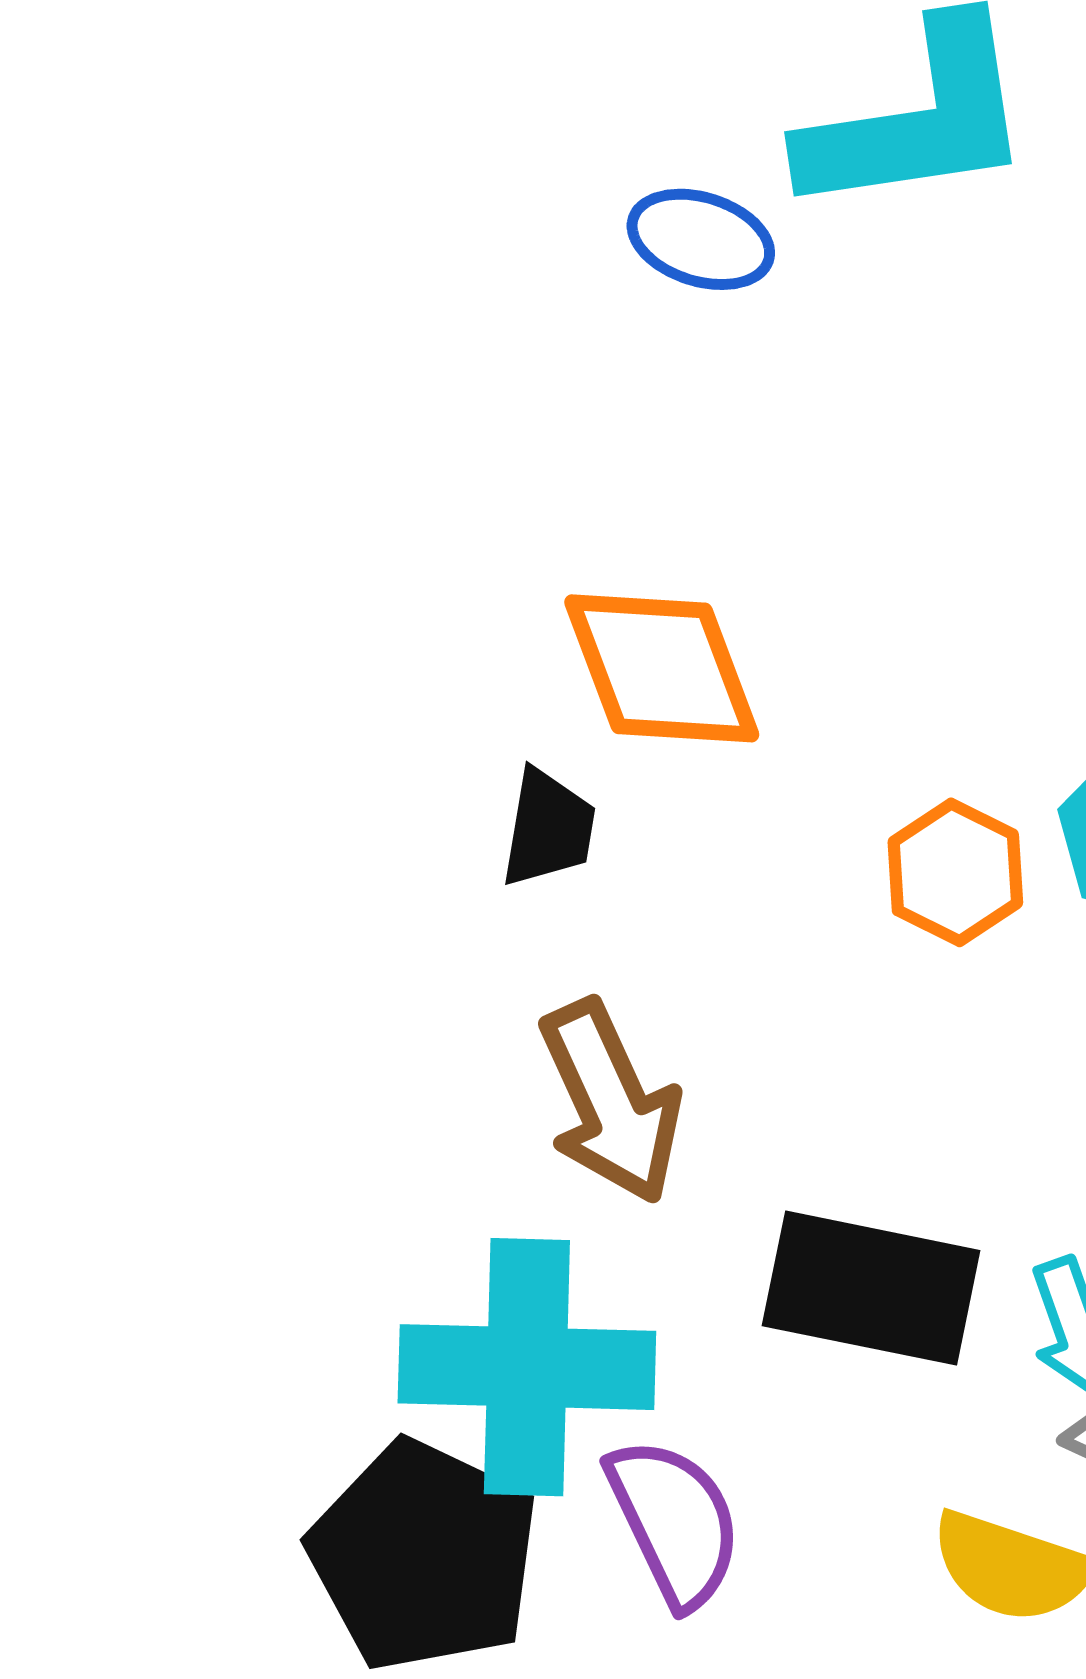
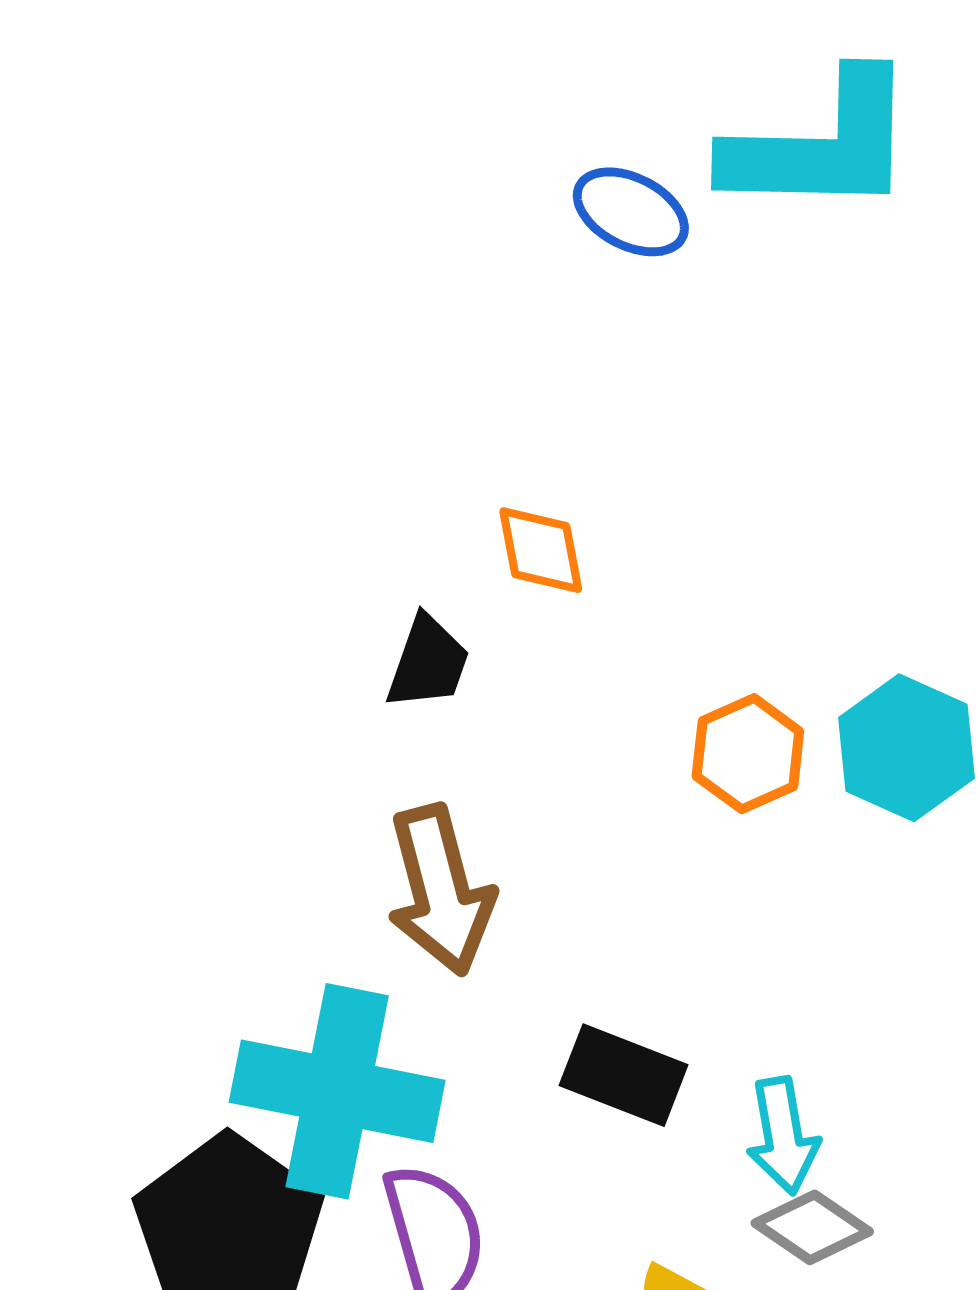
orange diamond: (662, 668) -> (541, 550), size x0.6
black rectangle: (871, 1288) -> (624, 1075), size x0.7

